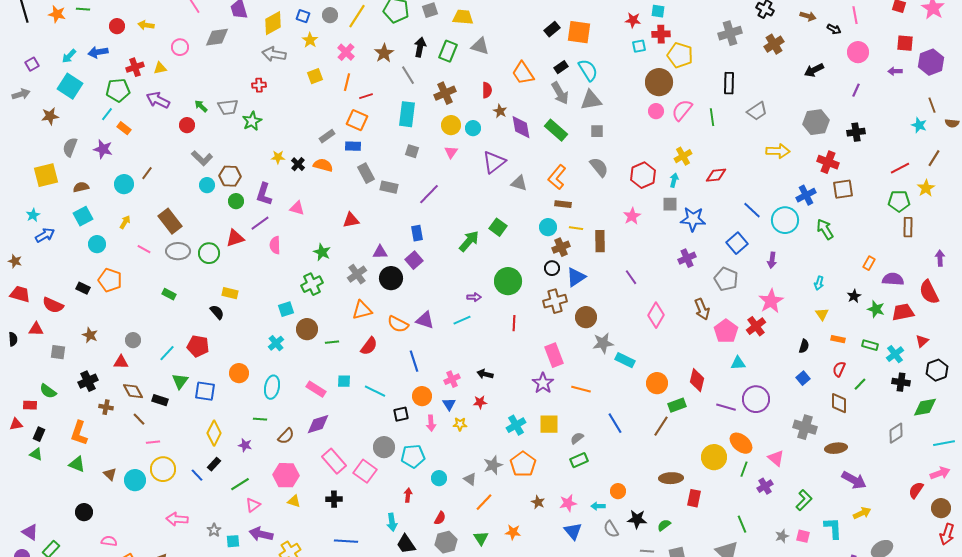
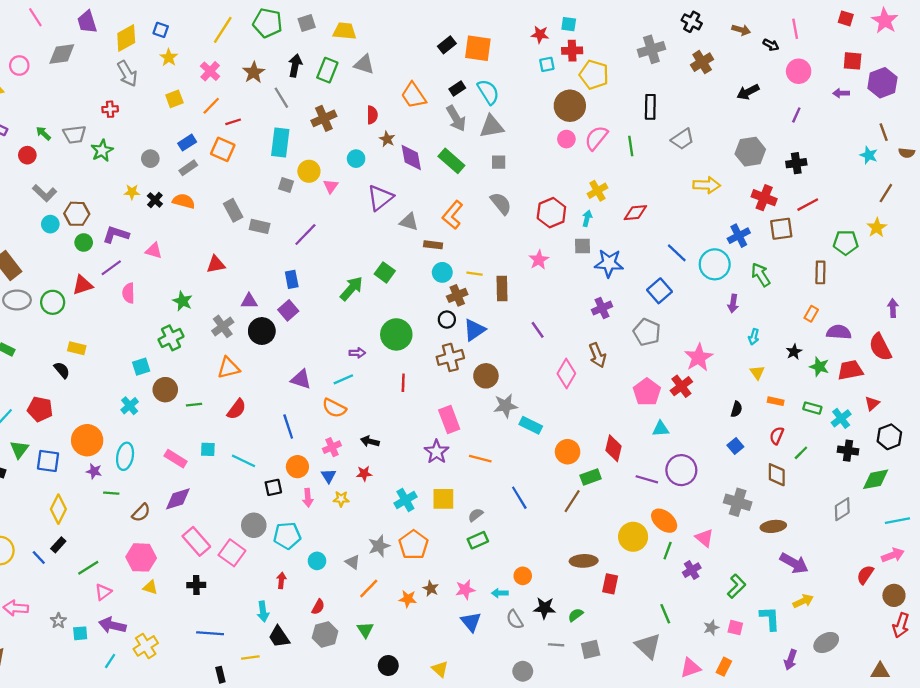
gray circle: (330, 15) -> (150, 159), moved
gray arrow: (274, 54) -> (127, 74), turned -130
orange line: (347, 82) -> (211, 106), turned 30
yellow circle: (451, 125) -> (309, 171), moved
blue rectangle: (353, 146) -> (187, 143), moved, turned -35
red line: (900, 168) -> (808, 205), moved
purple L-shape: (264, 194) -> (116, 234), turned 90
brown rectangle: (563, 204) -> (433, 245), moved
brown rectangle: (908, 227) -> (820, 272), moved
purple arrow: (772, 260) -> (733, 303), moved
brown arrow: (702, 309) -> (597, 355), moved
orange semicircle: (398, 324) -> (334, 408), moved
orange circle: (239, 373) -> (87, 440), size x1.4
purple star: (245, 445) -> (94, 471), moved
orange star: (513, 532) -> (408, 599), moved

